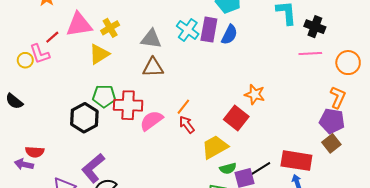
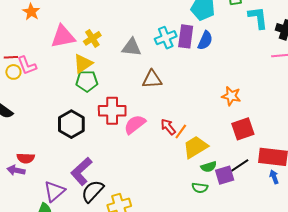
cyan cross: (188, 30) -> (166, 38), turned 35
red line: (52, 37) -> (11, 57), moved, turned 40
brown triangle: (153, 67) -> (152, 79), moved
green pentagon: (104, 96) -> (87, 81), moved
orange line: (183, 107) -> (181, 132), moved
red square: (236, 118) -> (243, 129), moved, turned 35

